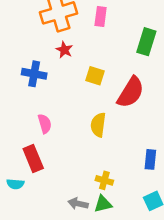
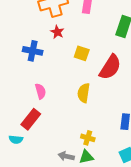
red rectangle: (33, 159) -> (31, 119), turned 60

